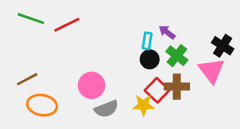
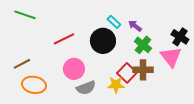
red line: (67, 25) -> (64, 39), moved
cyan rectangle: (147, 41) -> (114, 22), moved, turned -56
black circle: (150, 59) -> (103, 41), moved, size x1.6

